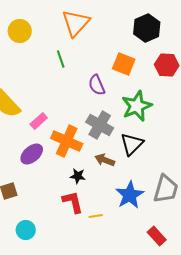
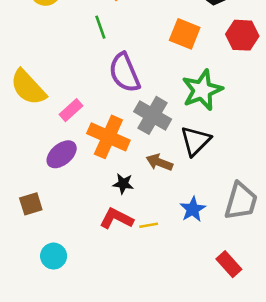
purple semicircle: (97, 85) -> (124, 73), moved, size x1.4
blue star: (130, 195) -> (193, 209), size x0.7
red L-shape: (73, 202) -> (116, 219), turned -50
yellow line: (96, 216) -> (149, 225), moved

